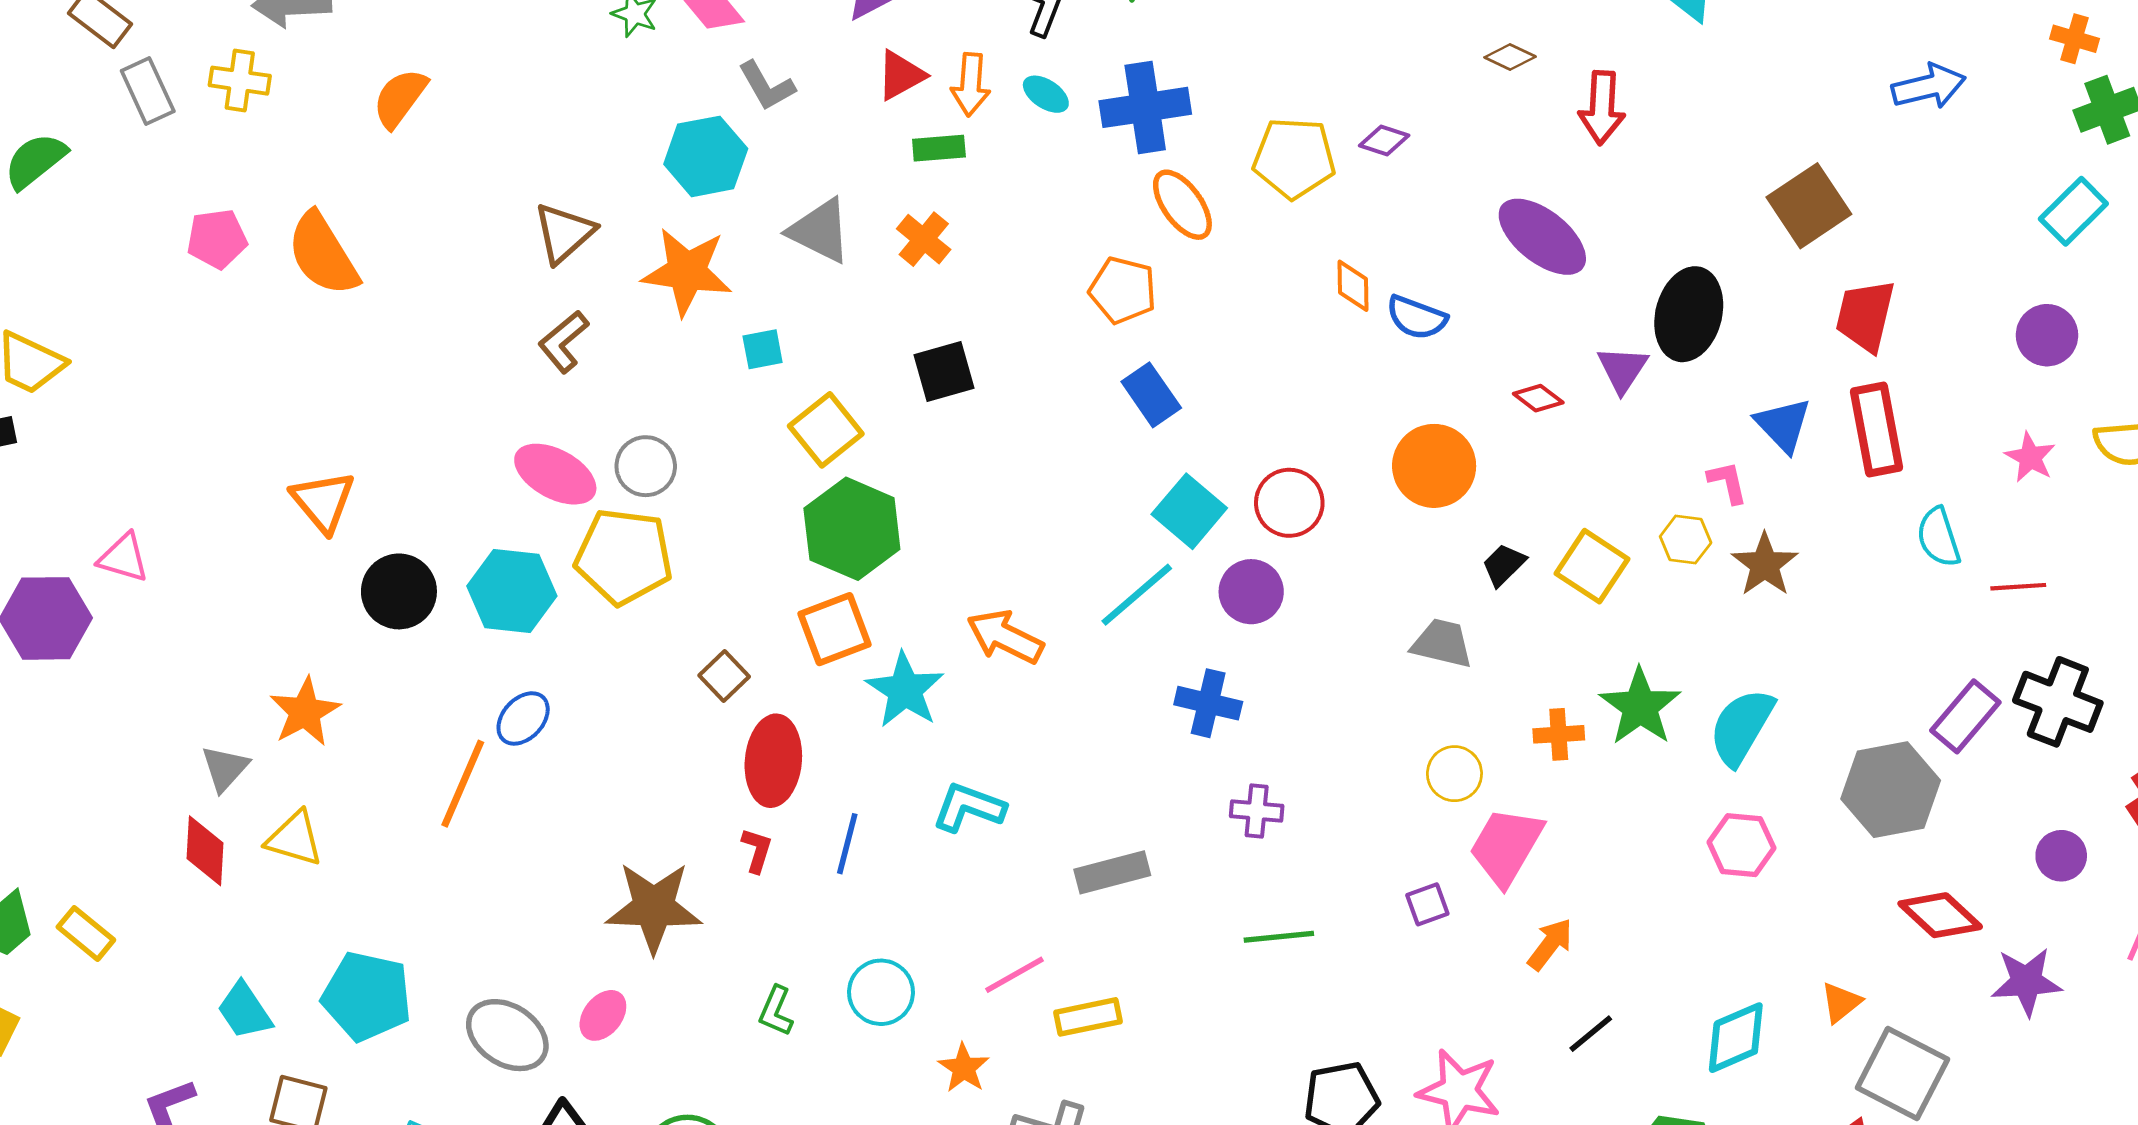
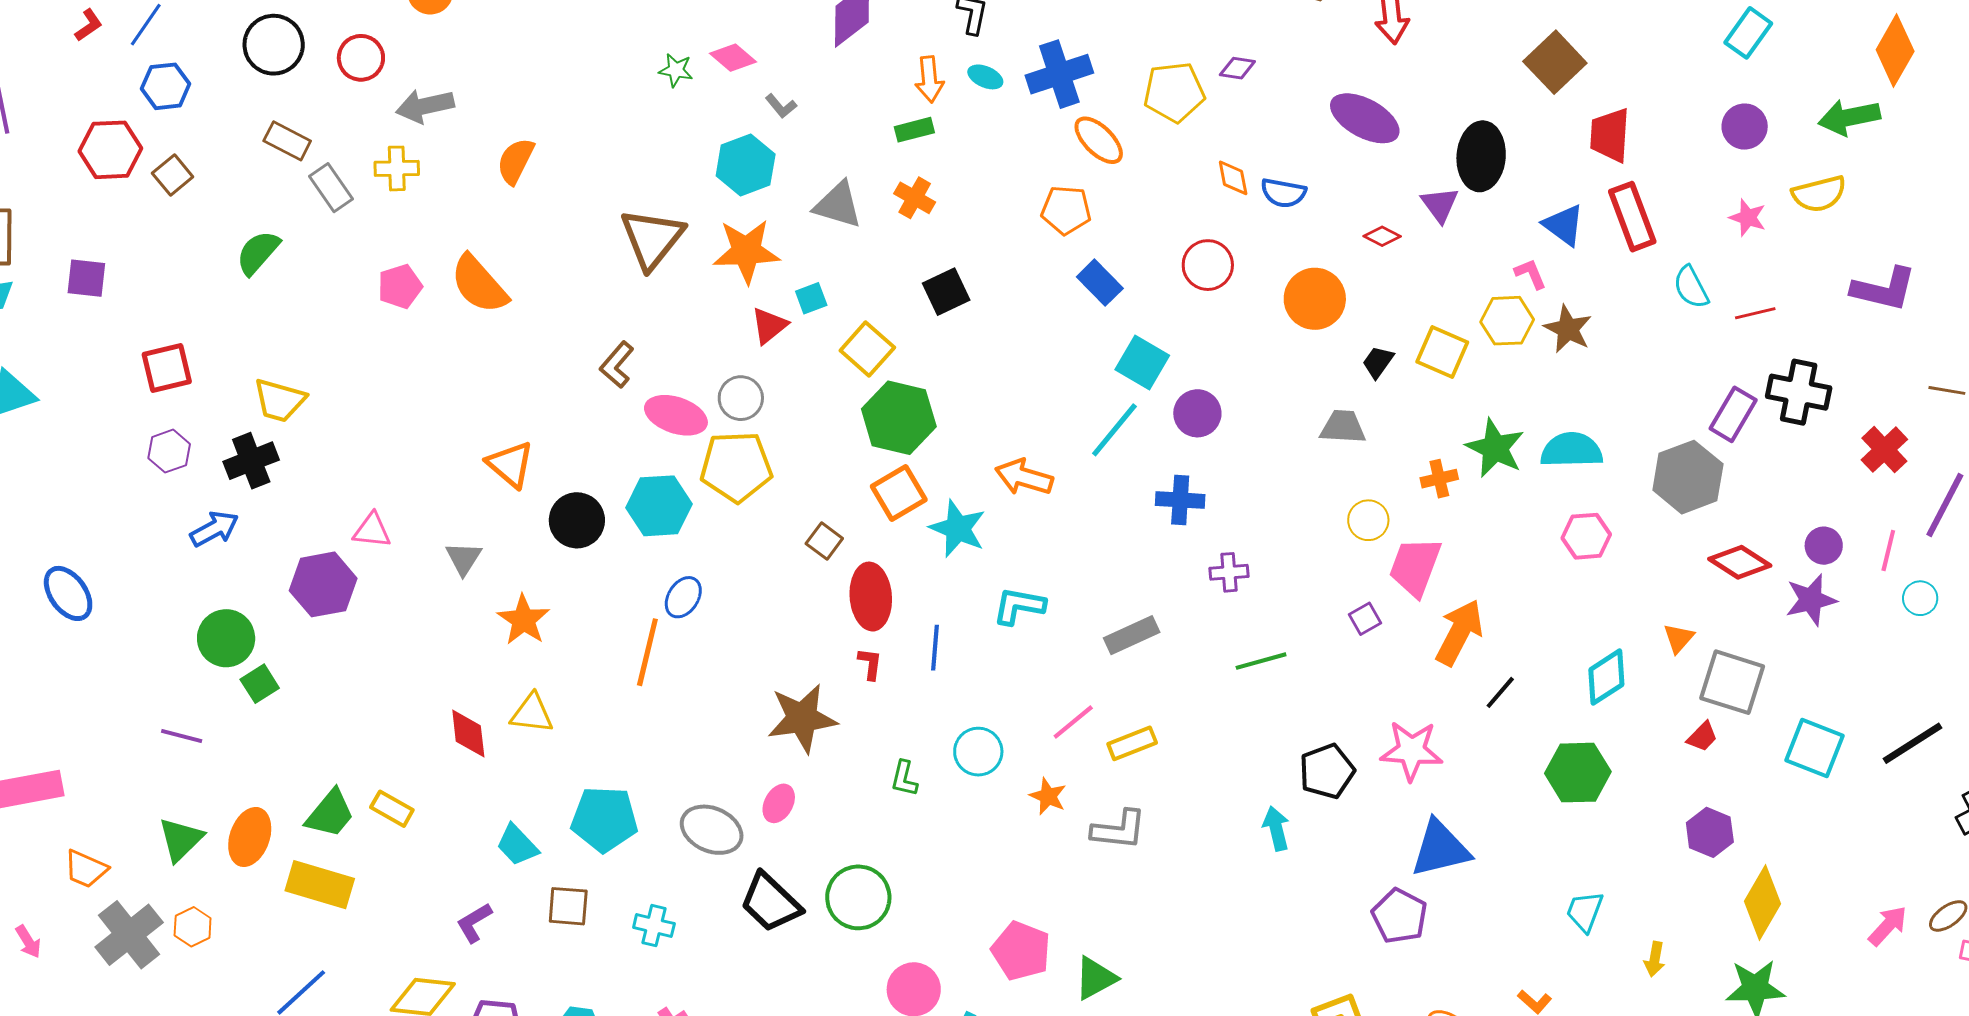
red triangle: (901, 75) -> (769, 326), moved
gray L-shape: (767, 86) -> (781, 106), size x0.7
brown triangle: (564, 233) -> (652, 239), size x1.4
brown L-shape: (563, 342) -> (617, 365), moved
red circle: (1289, 503) -> (1208, 265), moved
yellow hexagon: (1686, 540) -> (1507, 321), size x1.4
cyan semicircle: (1742, 727) -> (1571, 450), turned 68
gray triangle: (225, 768) -> (464, 558), moved
purple circle: (2061, 856) -> (1824, 546), moved
orange arrow: (1550, 944) -> (1459, 632), size x1.6

